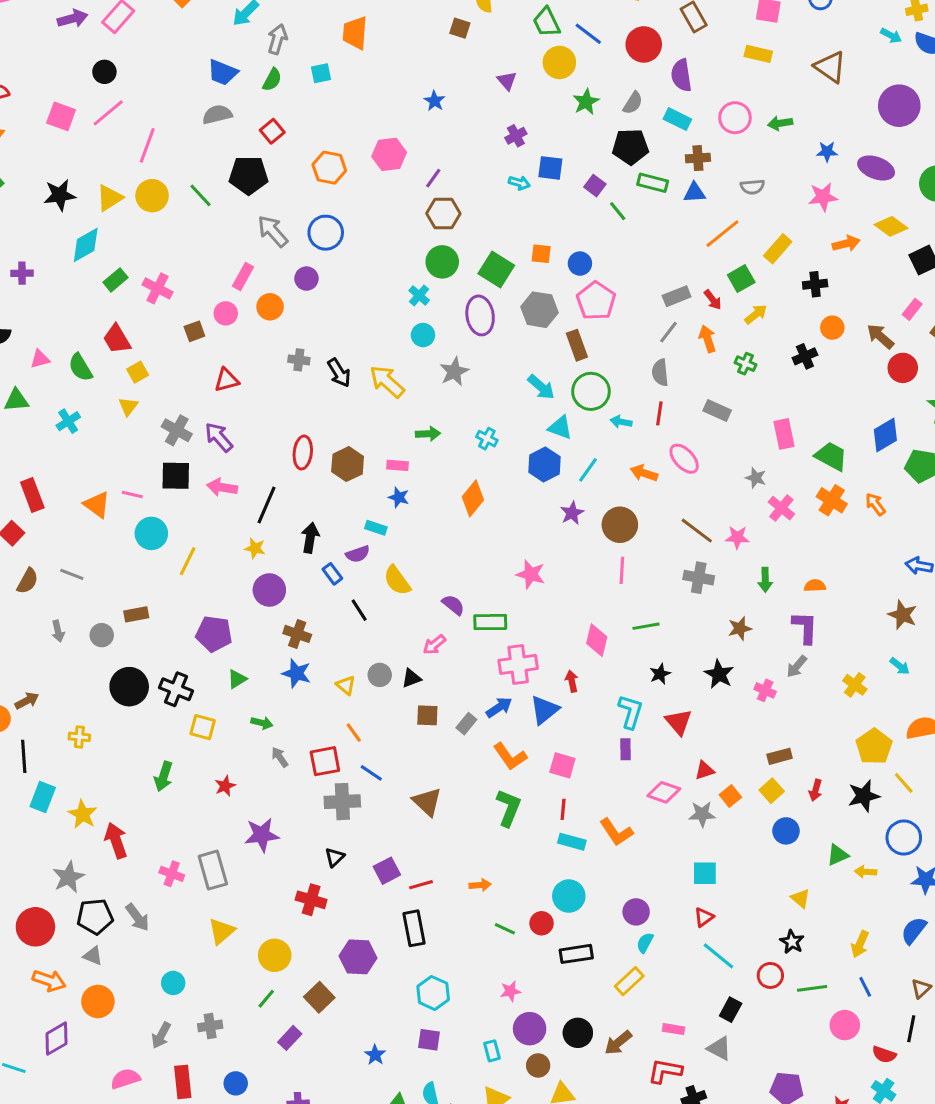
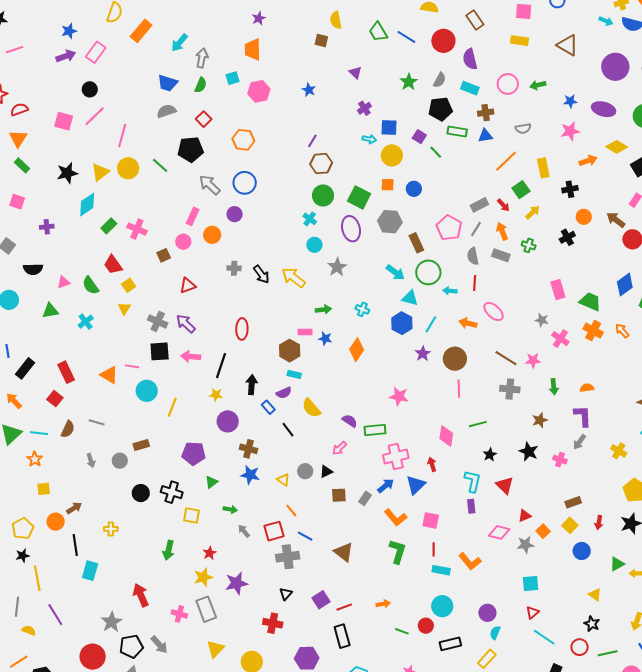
yellow circle: (559, 62) -> (392, 155), moved
pink hexagon: (389, 154) -> (259, 91), moved
yellow rectangle: (778, 249) -> (543, 168), turned -48
pink pentagon: (596, 301) -> (449, 228), moved
gray rectangle: (717, 411) -> (501, 255), moved
brown hexagon: (348, 464) -> (290, 351), moved
blue star: (399, 497) -> (325, 339), moved
black circle: (129, 687) -> (141, 493), size x0.7
yellow star: (83, 814) -> (203, 577), moved, turned 30

